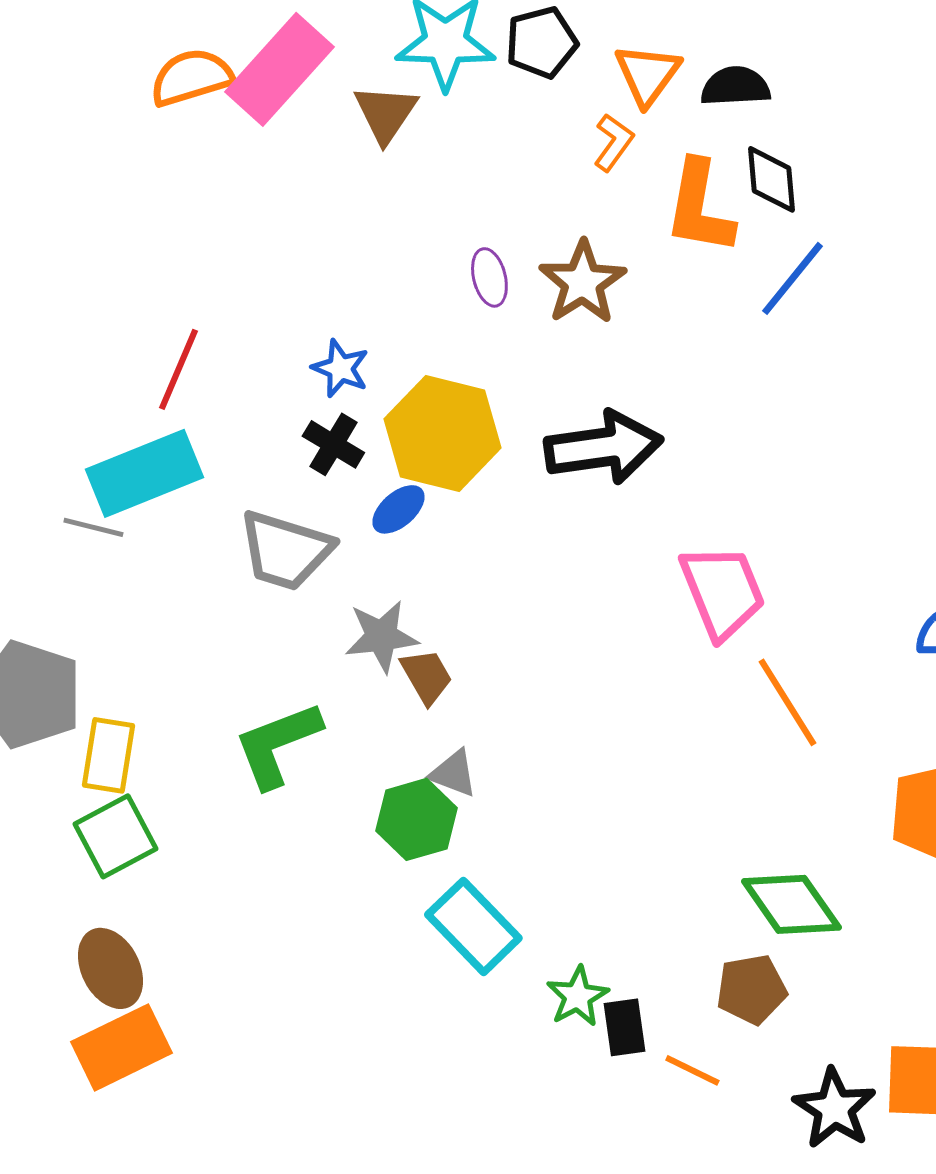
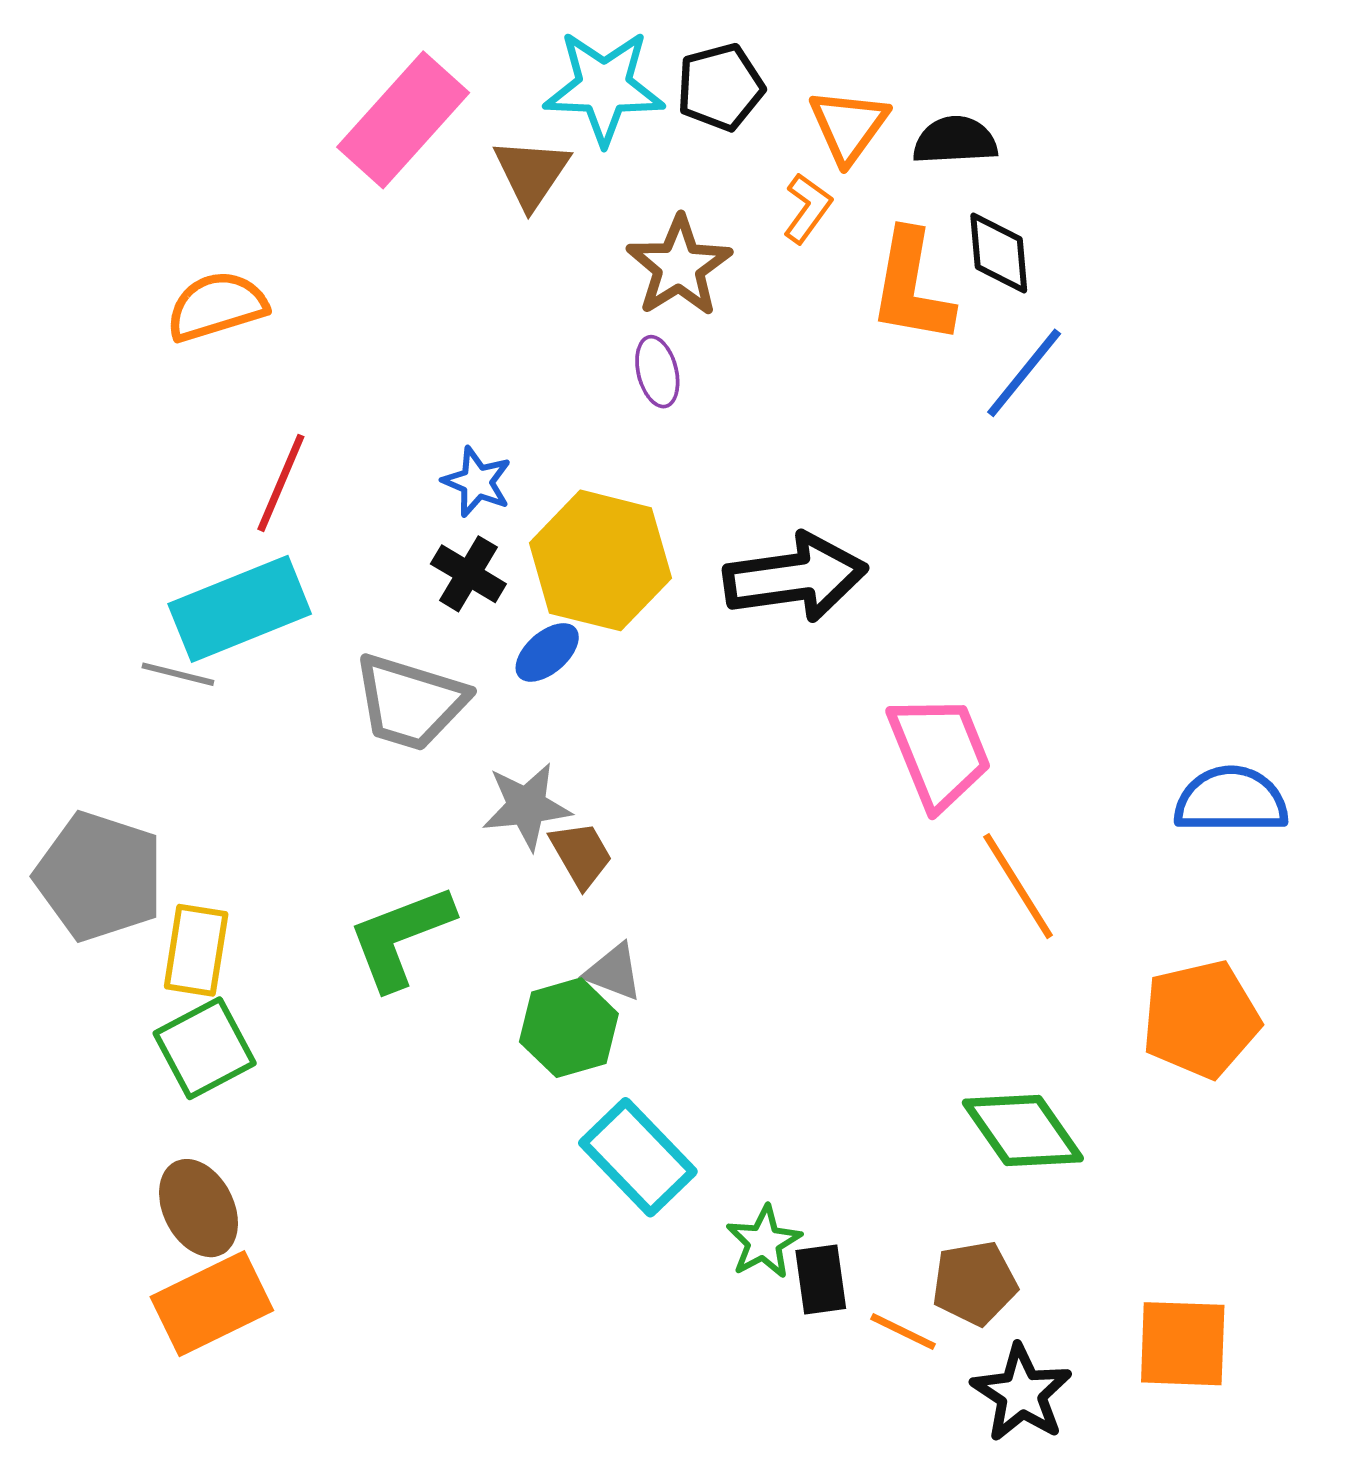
orange semicircle: (191, 77) -> (217, 306), moved
brown star: (582, 282) -> (679, 266), moved
brown pentagon: (751, 989) -> (974, 1283), moved
black star: (834, 1108) -> (1022, 1393), moved

